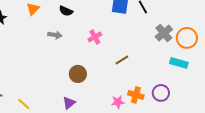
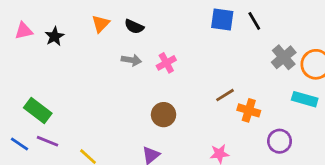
black semicircle: (66, 11) -> (134, 27), moved
pink cross: (95, 37) -> (166, 63), moved
orange cross: (136, 95) -> (249, 110), moved

